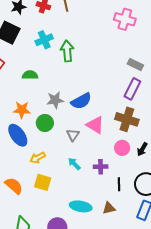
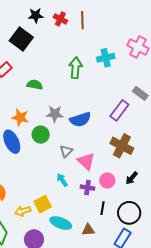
cyan cross: (44, 40) -> (106, 58), moved
purple rectangle: (132, 89) -> (119, 110), moved
pink triangle: (95, 125) -> (86, 161), moved
pink circle: (122, 148) -> (107, 181), moved
yellow arrow: (38, 158) -> (23, 211), moved
yellow square: (43, 182) -> (43, 204), moved, turned 36

